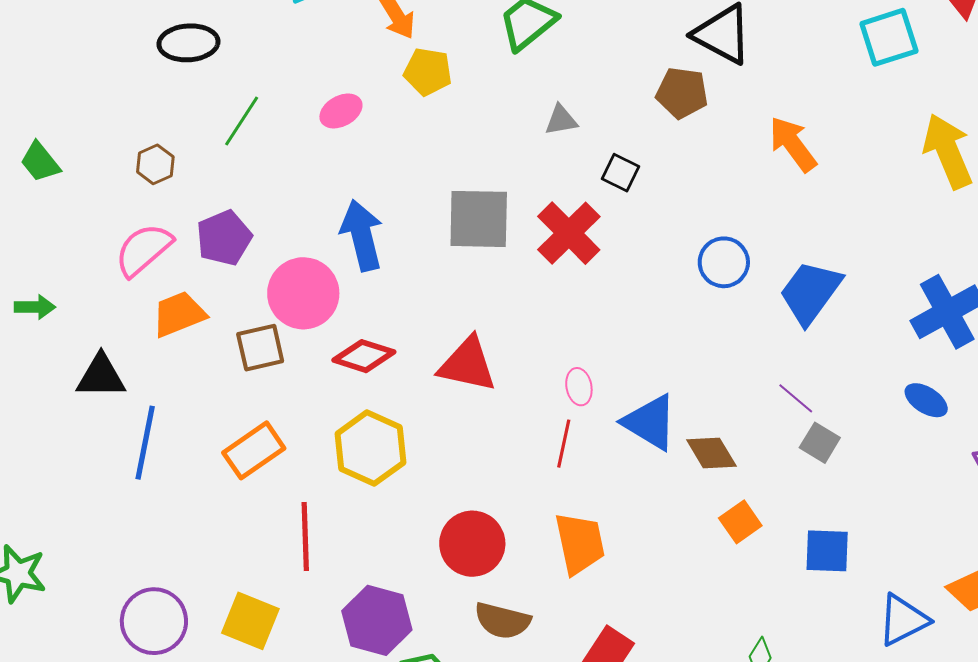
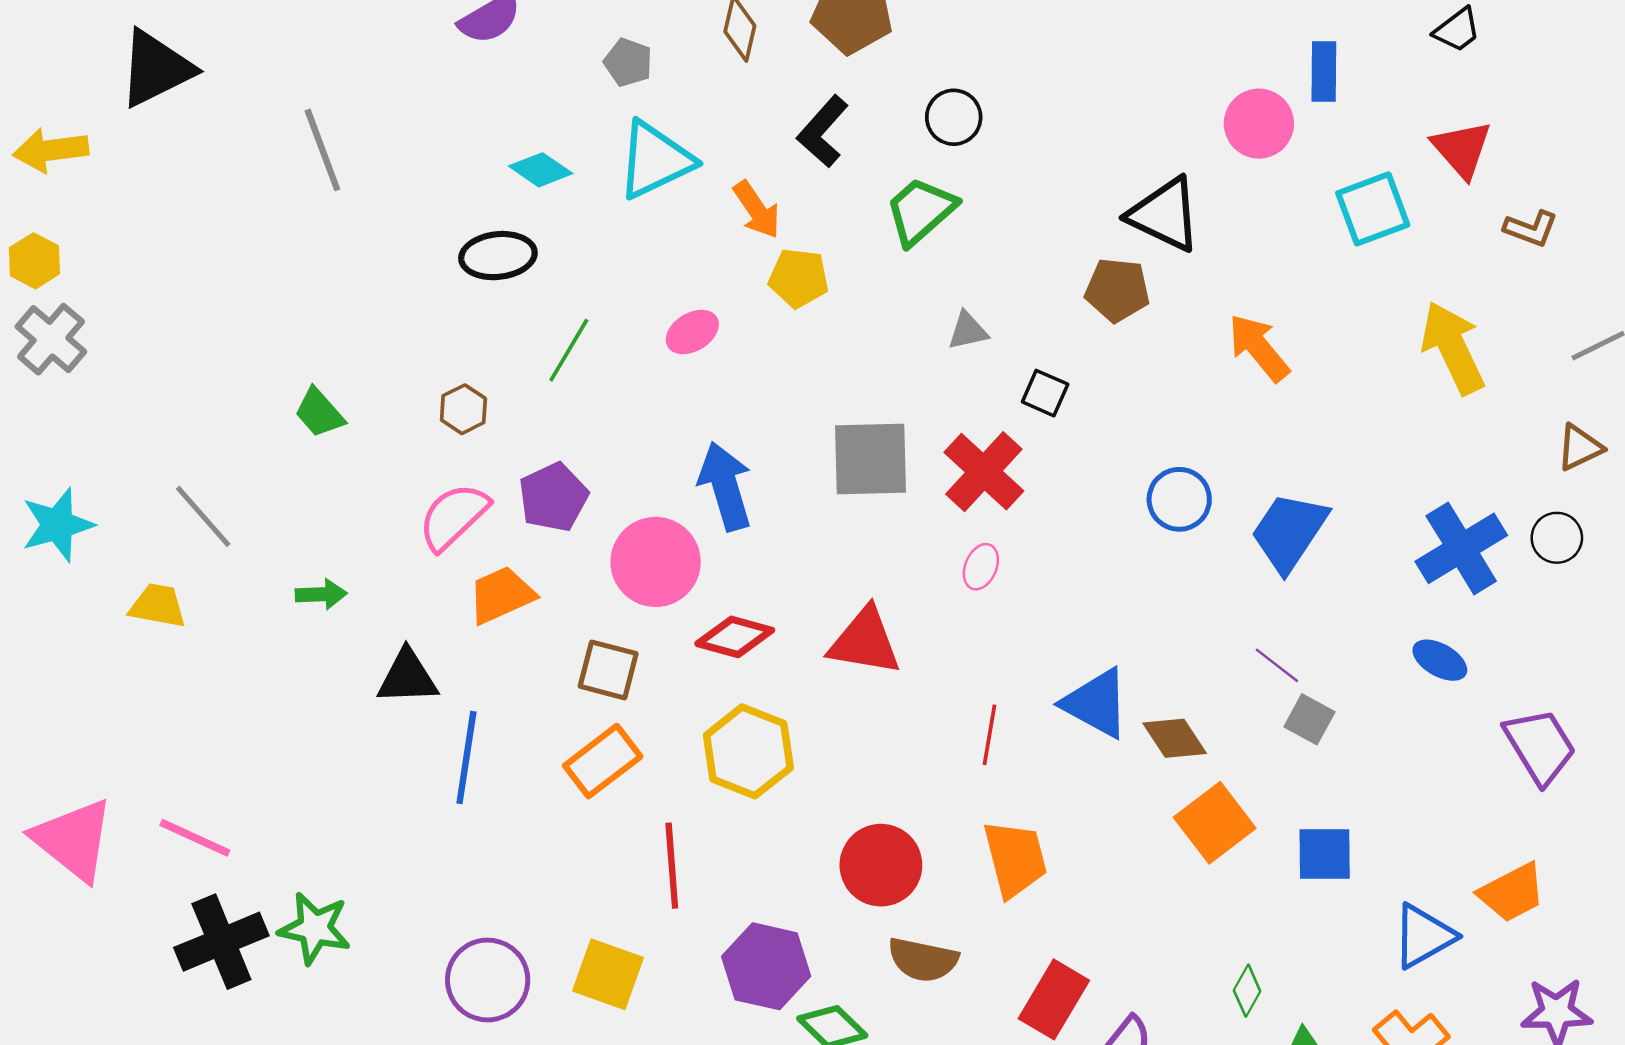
brown square: (260, 348) -> (608, 670), moved, turned 30
pink ellipse: (579, 387) -> (981, 567), moved, turned 36
orange square: (740, 522) -> (1215, 823), size x1.5

